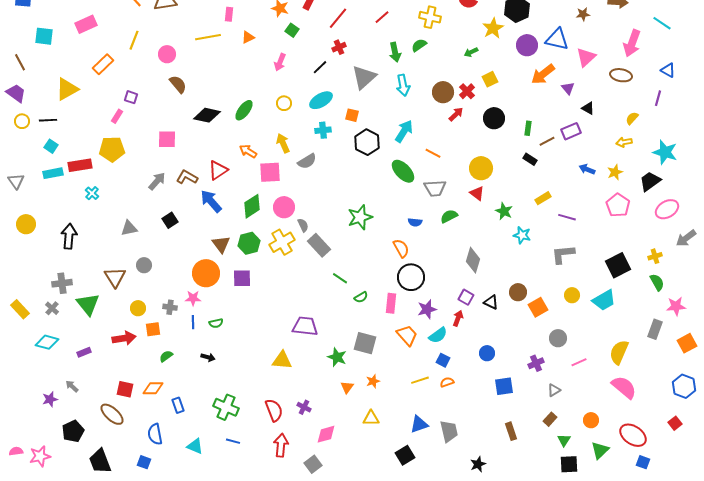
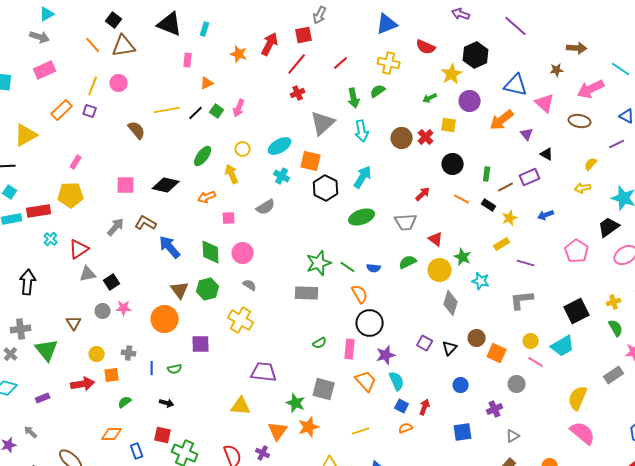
brown star: (583, 14) -> (557, 70), moved
green square: (292, 30) -> (217, 111), moved
yellow line: (208, 37) -> (167, 110), moved
pink arrow: (632, 43) -> (591, 89), turned 44
purple circle: (527, 45) -> (470, 101), moved
pink circle: (167, 54) -> (119, 83), moved
pink triangle: (586, 57) -> (545, 103), turned -35
black line: (320, 67) -> (196, 113), moved
yellow square: (490, 79) -> (449, 125), turned 35
purple square: (131, 97) -> (90, 111), moved
purple line: (658, 98) -> (617, 144), turned 49
red arrow: (456, 114) -> (423, 194), moved
black diamond: (207, 115) -> (166, 185), moved
orange square: (352, 115) -> (311, 161), size x1.5
cyan cross: (323, 130) -> (282, 176), turned 35
yellow arrow: (283, 143) -> (232, 174), moved
orange arrow: (248, 151) -> (207, 197), turned -54
orange line: (433, 153) -> (462, 199), moved
yellow circle: (481, 168) -> (440, 270), moved
blue arrow: (587, 169) -> (546, 215), turned -42
red triangle: (218, 170) -> (79, 249), moved
green ellipse: (403, 171) -> (362, 217), turned -65
pink square: (270, 172) -> (229, 218), size x0.6
yellow star: (615, 172) -> (510, 218), moved
gray trapezoid: (435, 188) -> (406, 222), moved
green diamond: (252, 206) -> (211, 252), turned -60
black square: (170, 220) -> (112, 282), moved
gray semicircle: (303, 225) -> (250, 285), moved, turned -32
yellow cross: (282, 242) -> (241, 320), moved, turned -30
gray rectangle: (319, 245) -> (307, 293), moved, turned -45
gray diamond: (473, 260) -> (451, 303), moved
brown triangle: (115, 277) -> (74, 323), size x0.7
purple square: (242, 278) -> (201, 344), moved
green line: (340, 278) -> (348, 267), moved
pink star: (193, 298) -> (124, 308), moved
black triangle: (491, 302) -> (450, 348), turned 49
orange square: (538, 307) -> (497, 353), turned -36
red arrow: (458, 318) -> (425, 407), moved
gray rectangle: (655, 329) -> (614, 375), turned 36
cyan semicircle: (438, 335) -> (397, 381), turned -78
blue circle: (487, 353) -> (461, 385), moved
pink line: (579, 362) -> (536, 362), moved, turned 56
yellow line: (420, 380) -> (361, 431), moved
orange star: (373, 381) -> (309, 427), moved, size x1.5
orange triangle: (347, 387) -> (278, 431), moved, size x1.5
red square: (125, 389) -> (163, 435), moved

